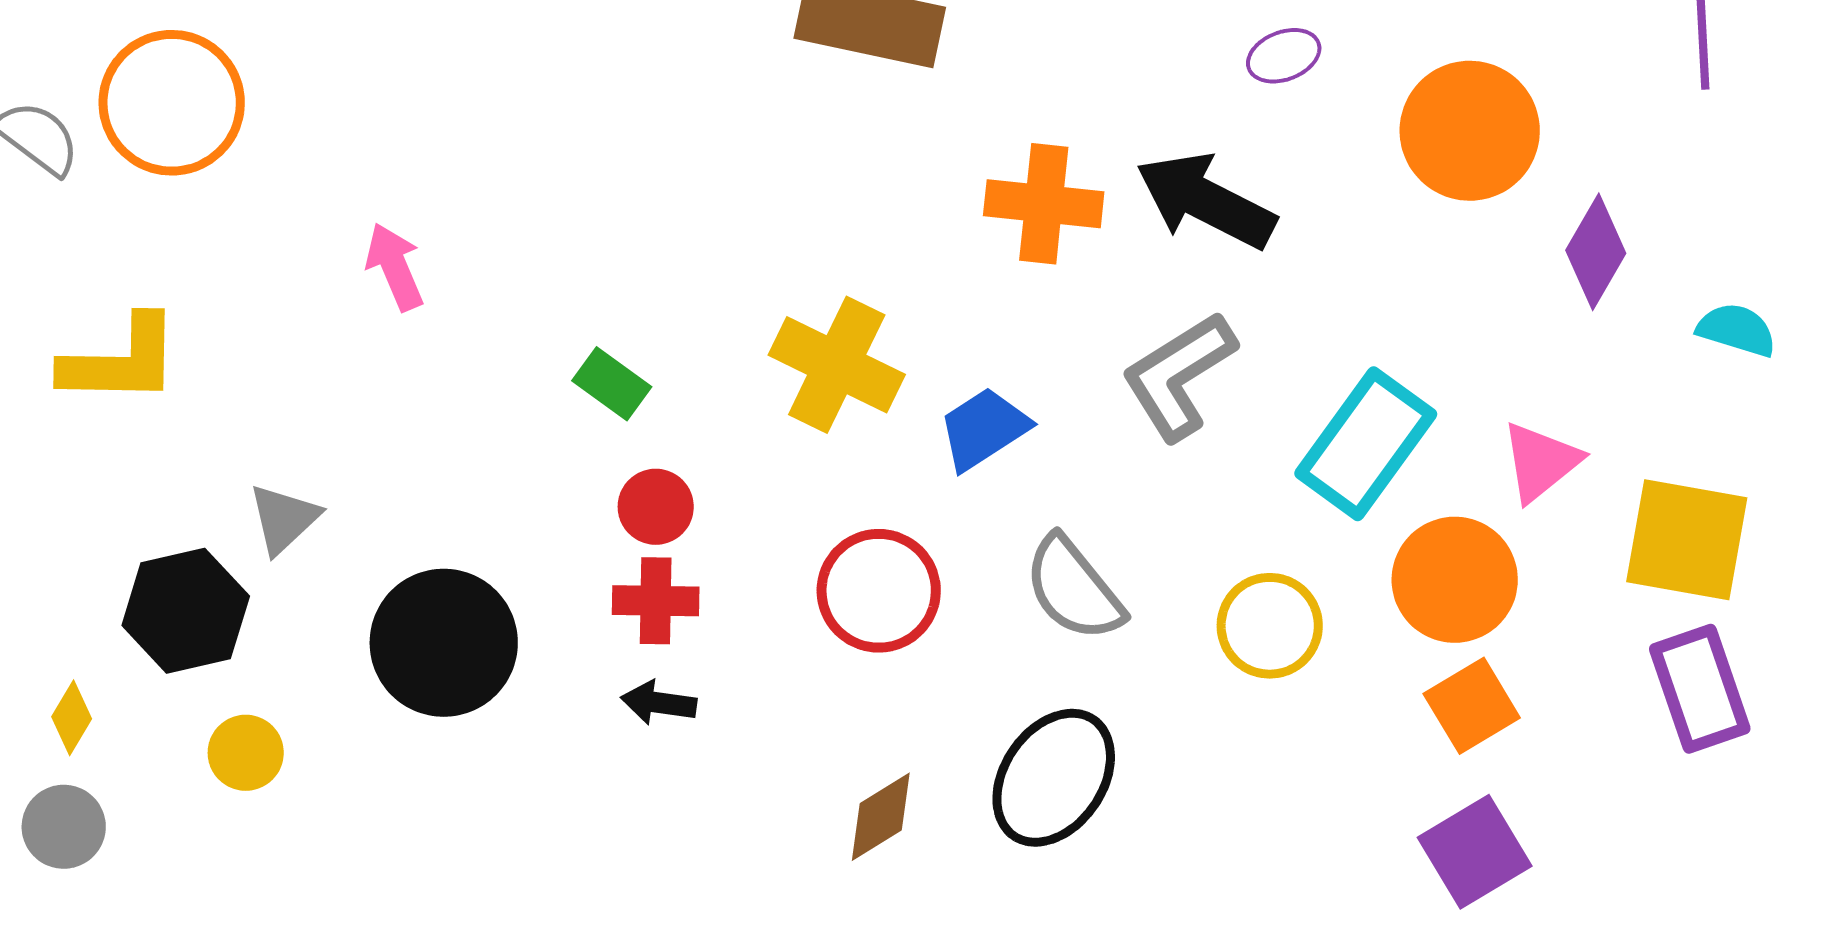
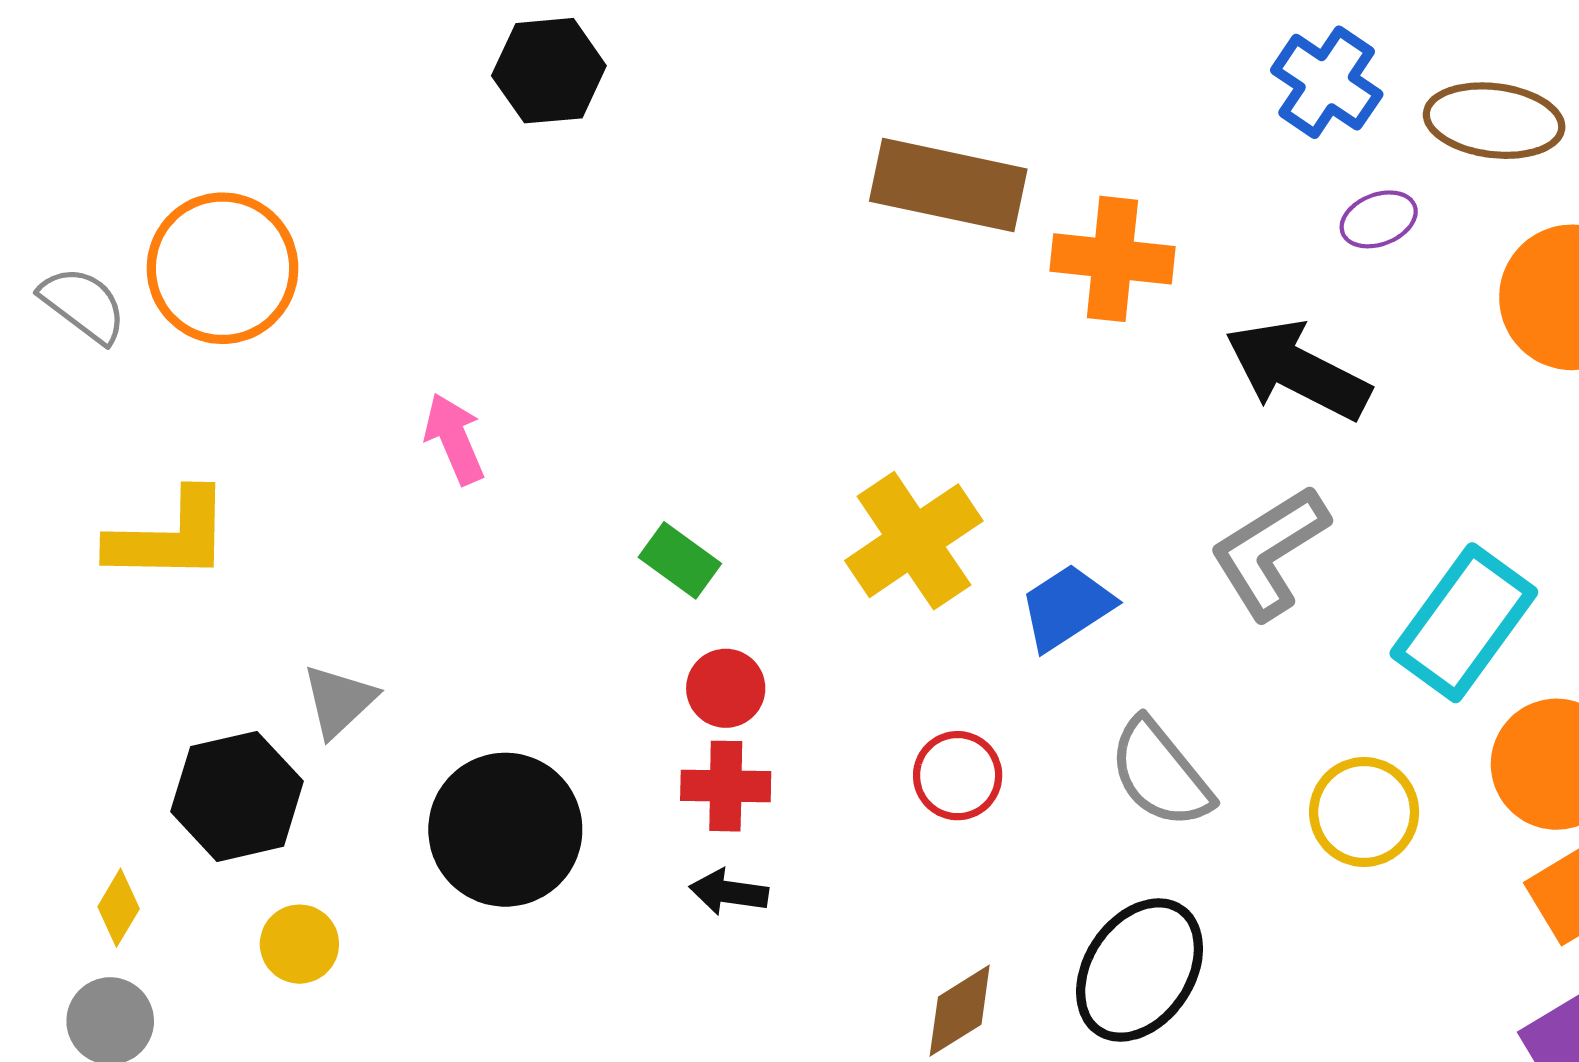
orange cross: (1044, 204) -> (1112, 259), moved
yellow cross: (837, 365) -> (914, 541), turned 30
red circle: (879, 591) -> (958, 776), size x0.7

